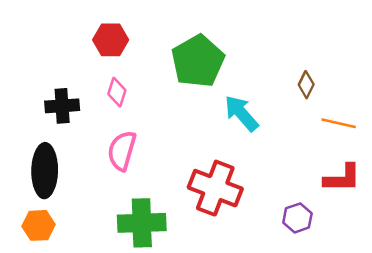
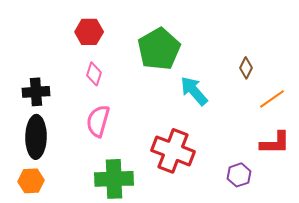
black cross: (62, 106) -> (36, 92), moved
orange line: (339, 123) -> (272, 99), turned -48

